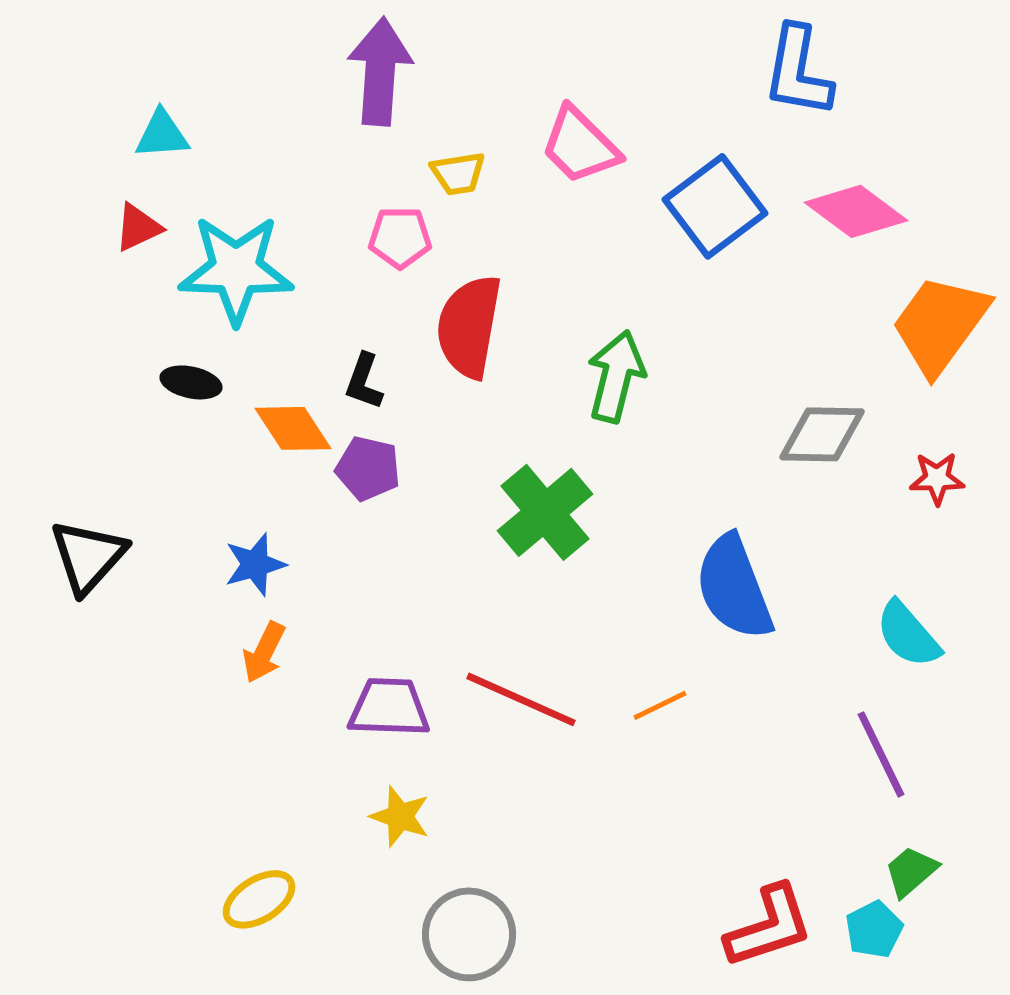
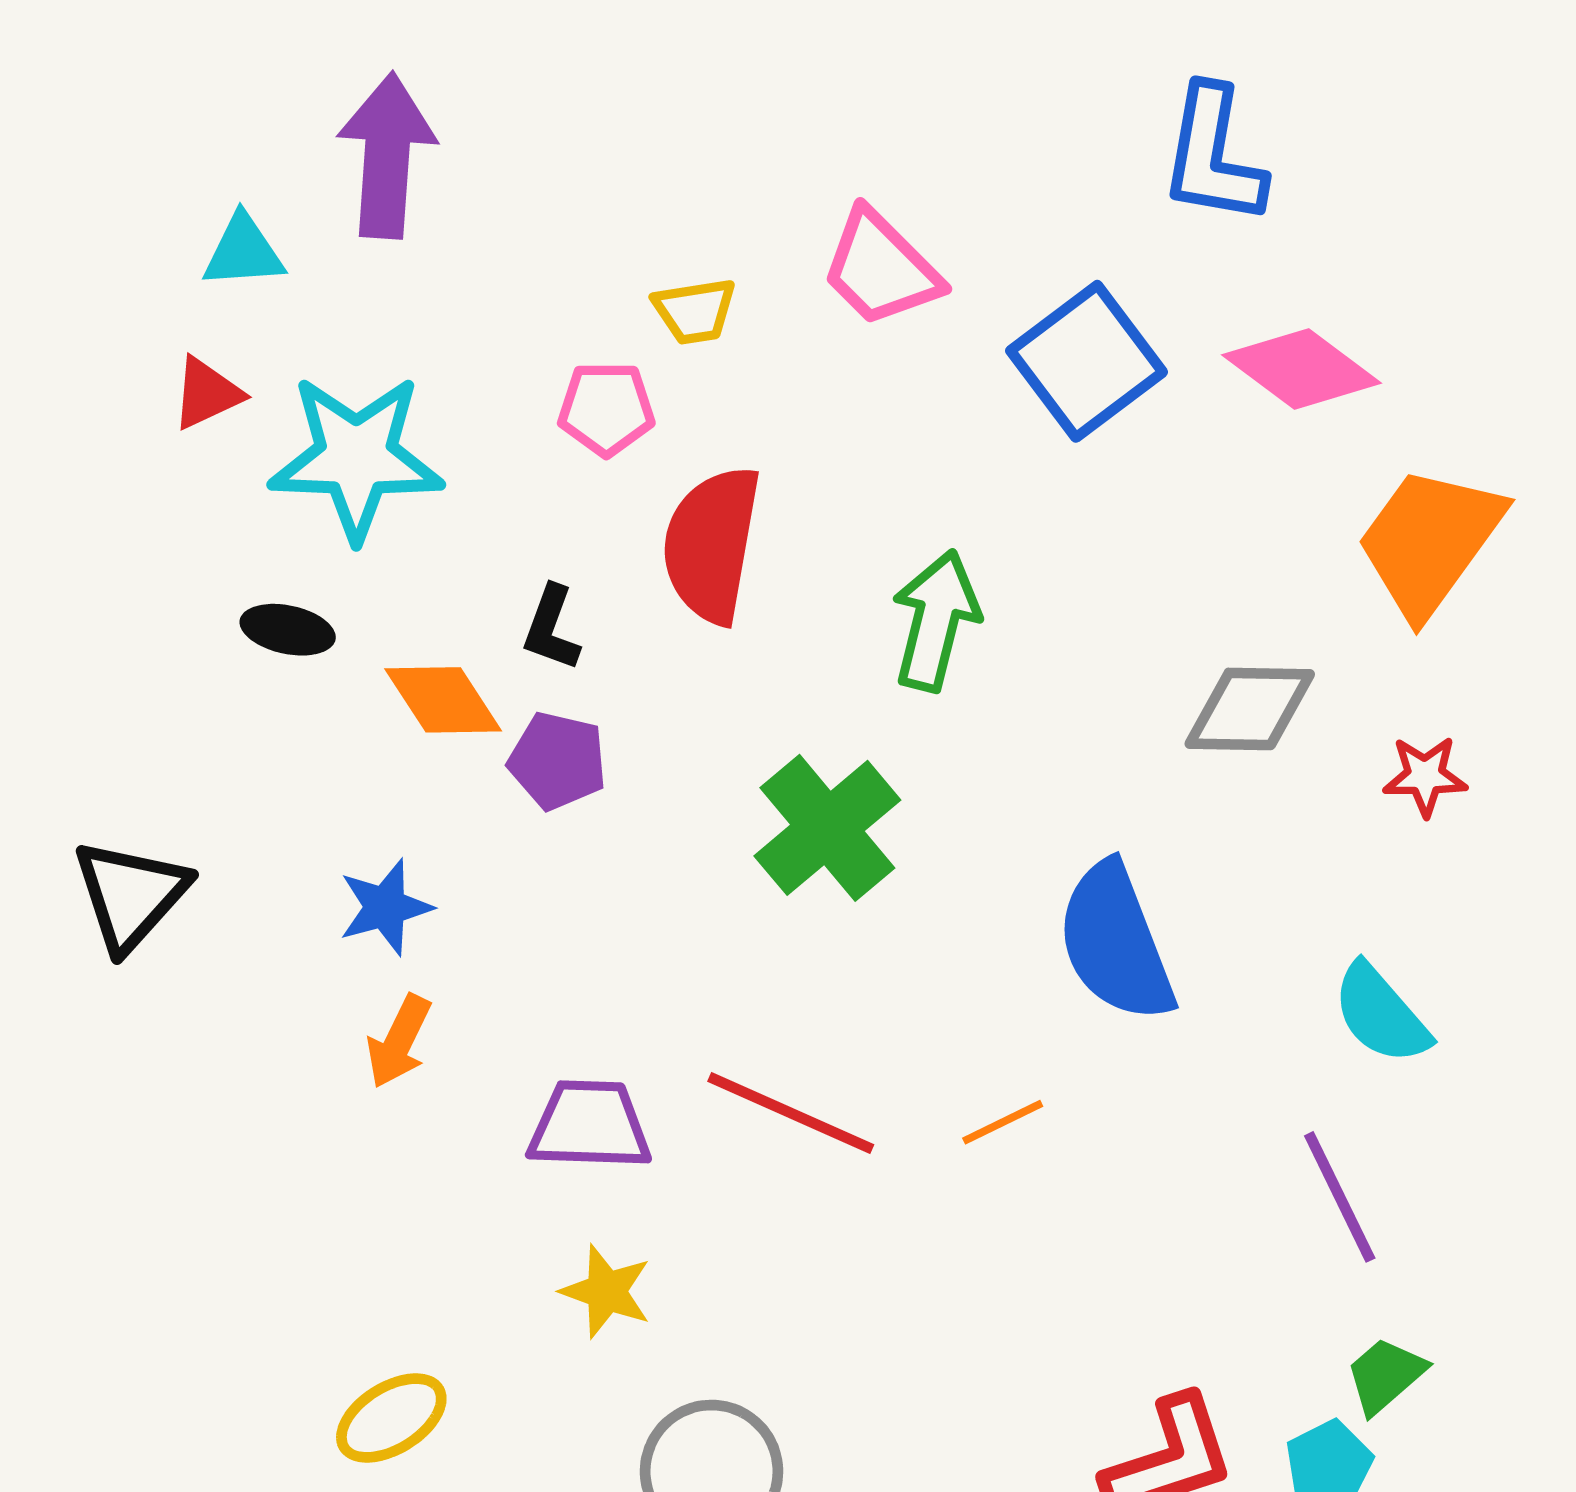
purple arrow: (380, 71) -> (387, 156), moved

